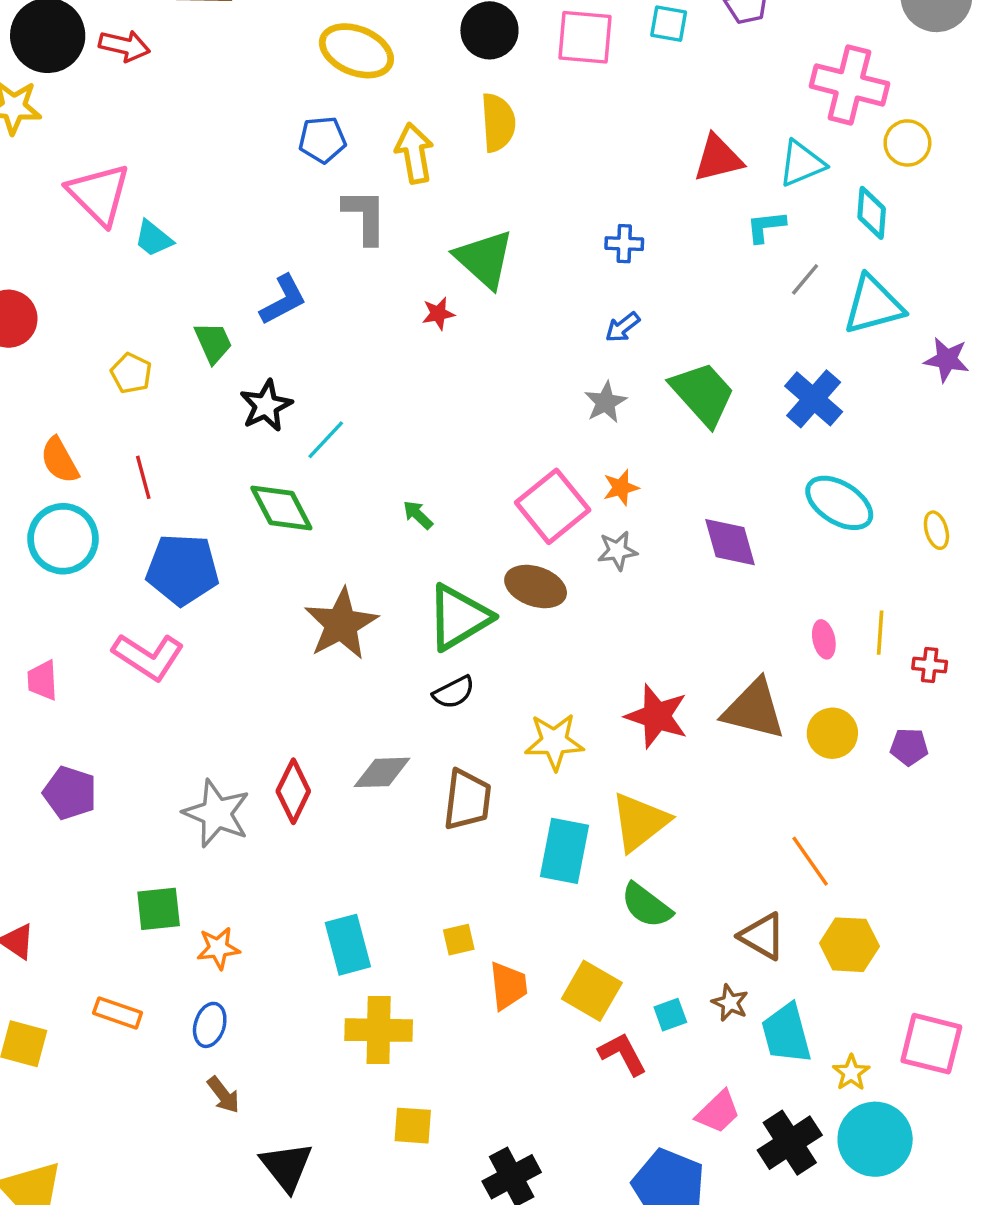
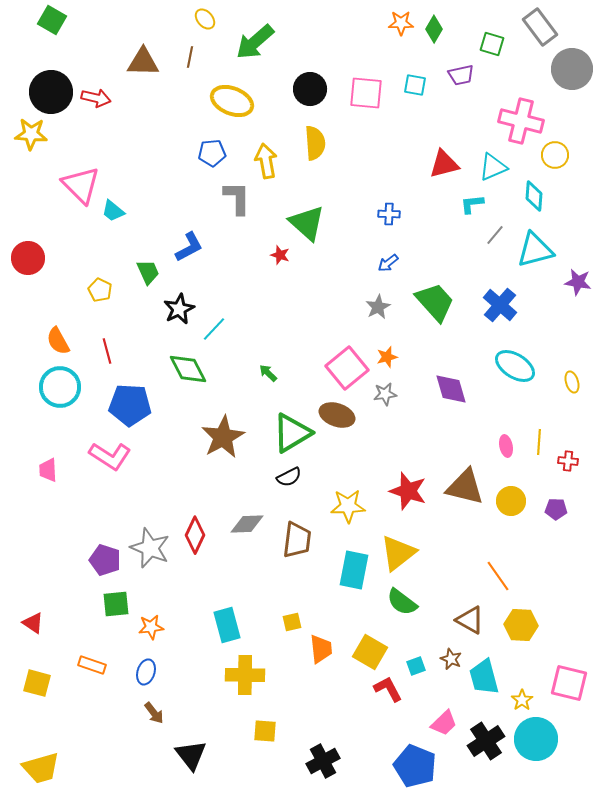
red star: (438, 314) -> (280, 255), turned 30
purple pentagon: (70, 793) -> (105, 560), moved

